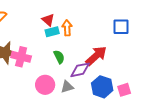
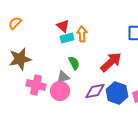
pink cross: (21, 57) -> (36, 85), moved
purple diamond: (80, 70) -> (95, 91), moved
gray triangle: (67, 87) -> (63, 77), moved

